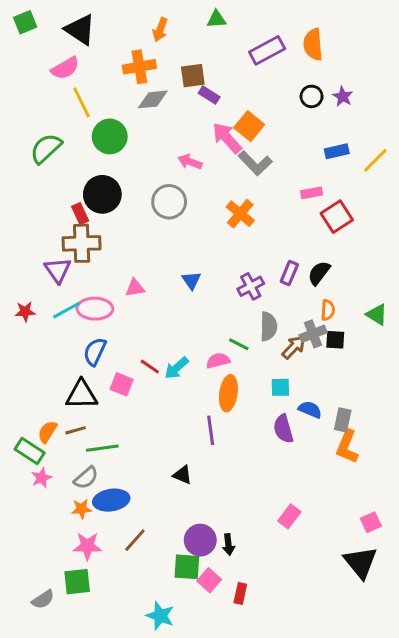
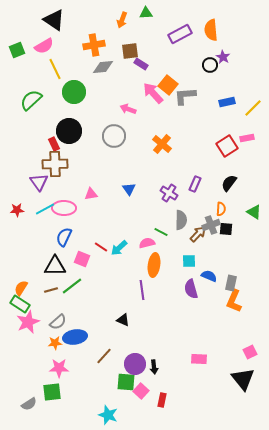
green square: (25, 22) -> (17, 50), moved
orange arrow: (160, 30) -> (122, 20), moved
purple star: (343, 96) -> (223, 57), moved
gray L-shape: (255, 163) -> (185, 96), moved, turned 130
pink rectangle: (312, 193) -> (247, 138), moved
black semicircle: (319, 273) -> (229, 183), moved
purple cross: (251, 286) -> (169, 193), turned -30
orange semicircle: (47, 432) -> (21, 288), moved
green line: (102, 448) -> (72, 286), moved, turned -30
pink star: (41, 478) -> (28, 322), size x1.6
pink rectangle: (289, 516) -> (199, 359), moved, turned 56
brown line: (135, 540) -> (104, 356), moved

